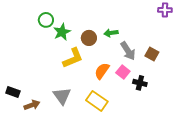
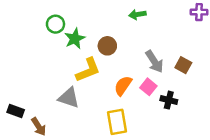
green arrow: (111, 33) -> (137, 14), moved
gray triangle: (62, 96) -> (69, 98), moved, turned -36
yellow rectangle: (97, 101) -> (117, 122), turned 45
brown arrow: (32, 105) -> (39, 127), turned 77

